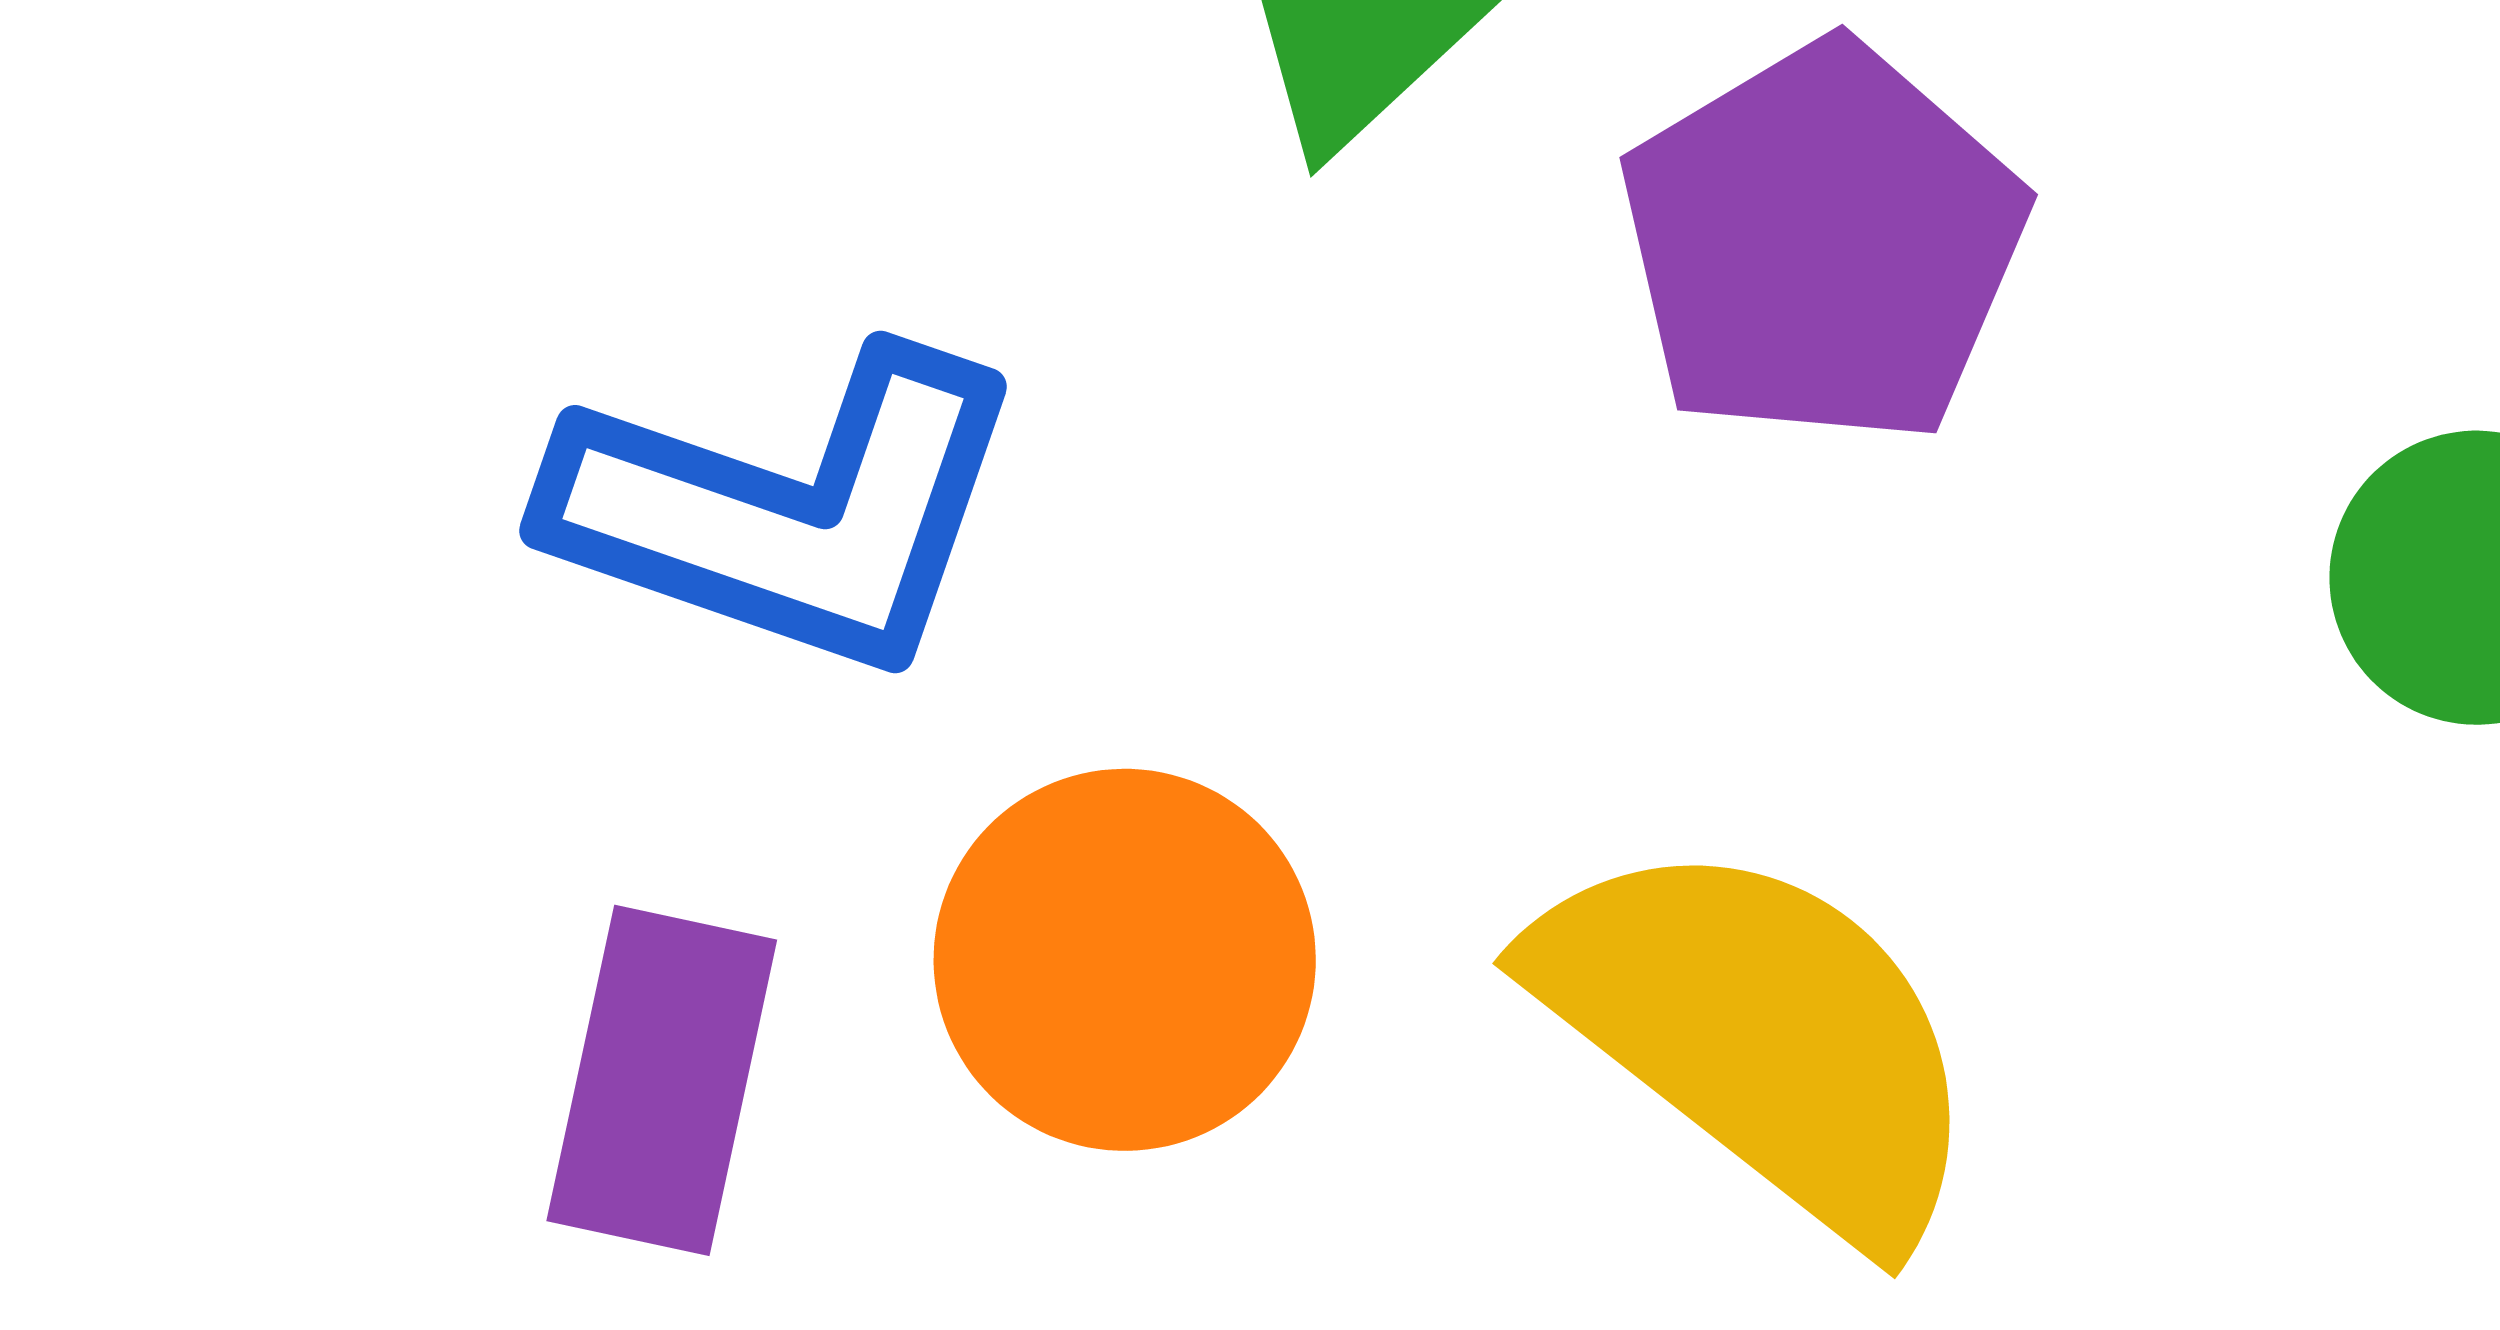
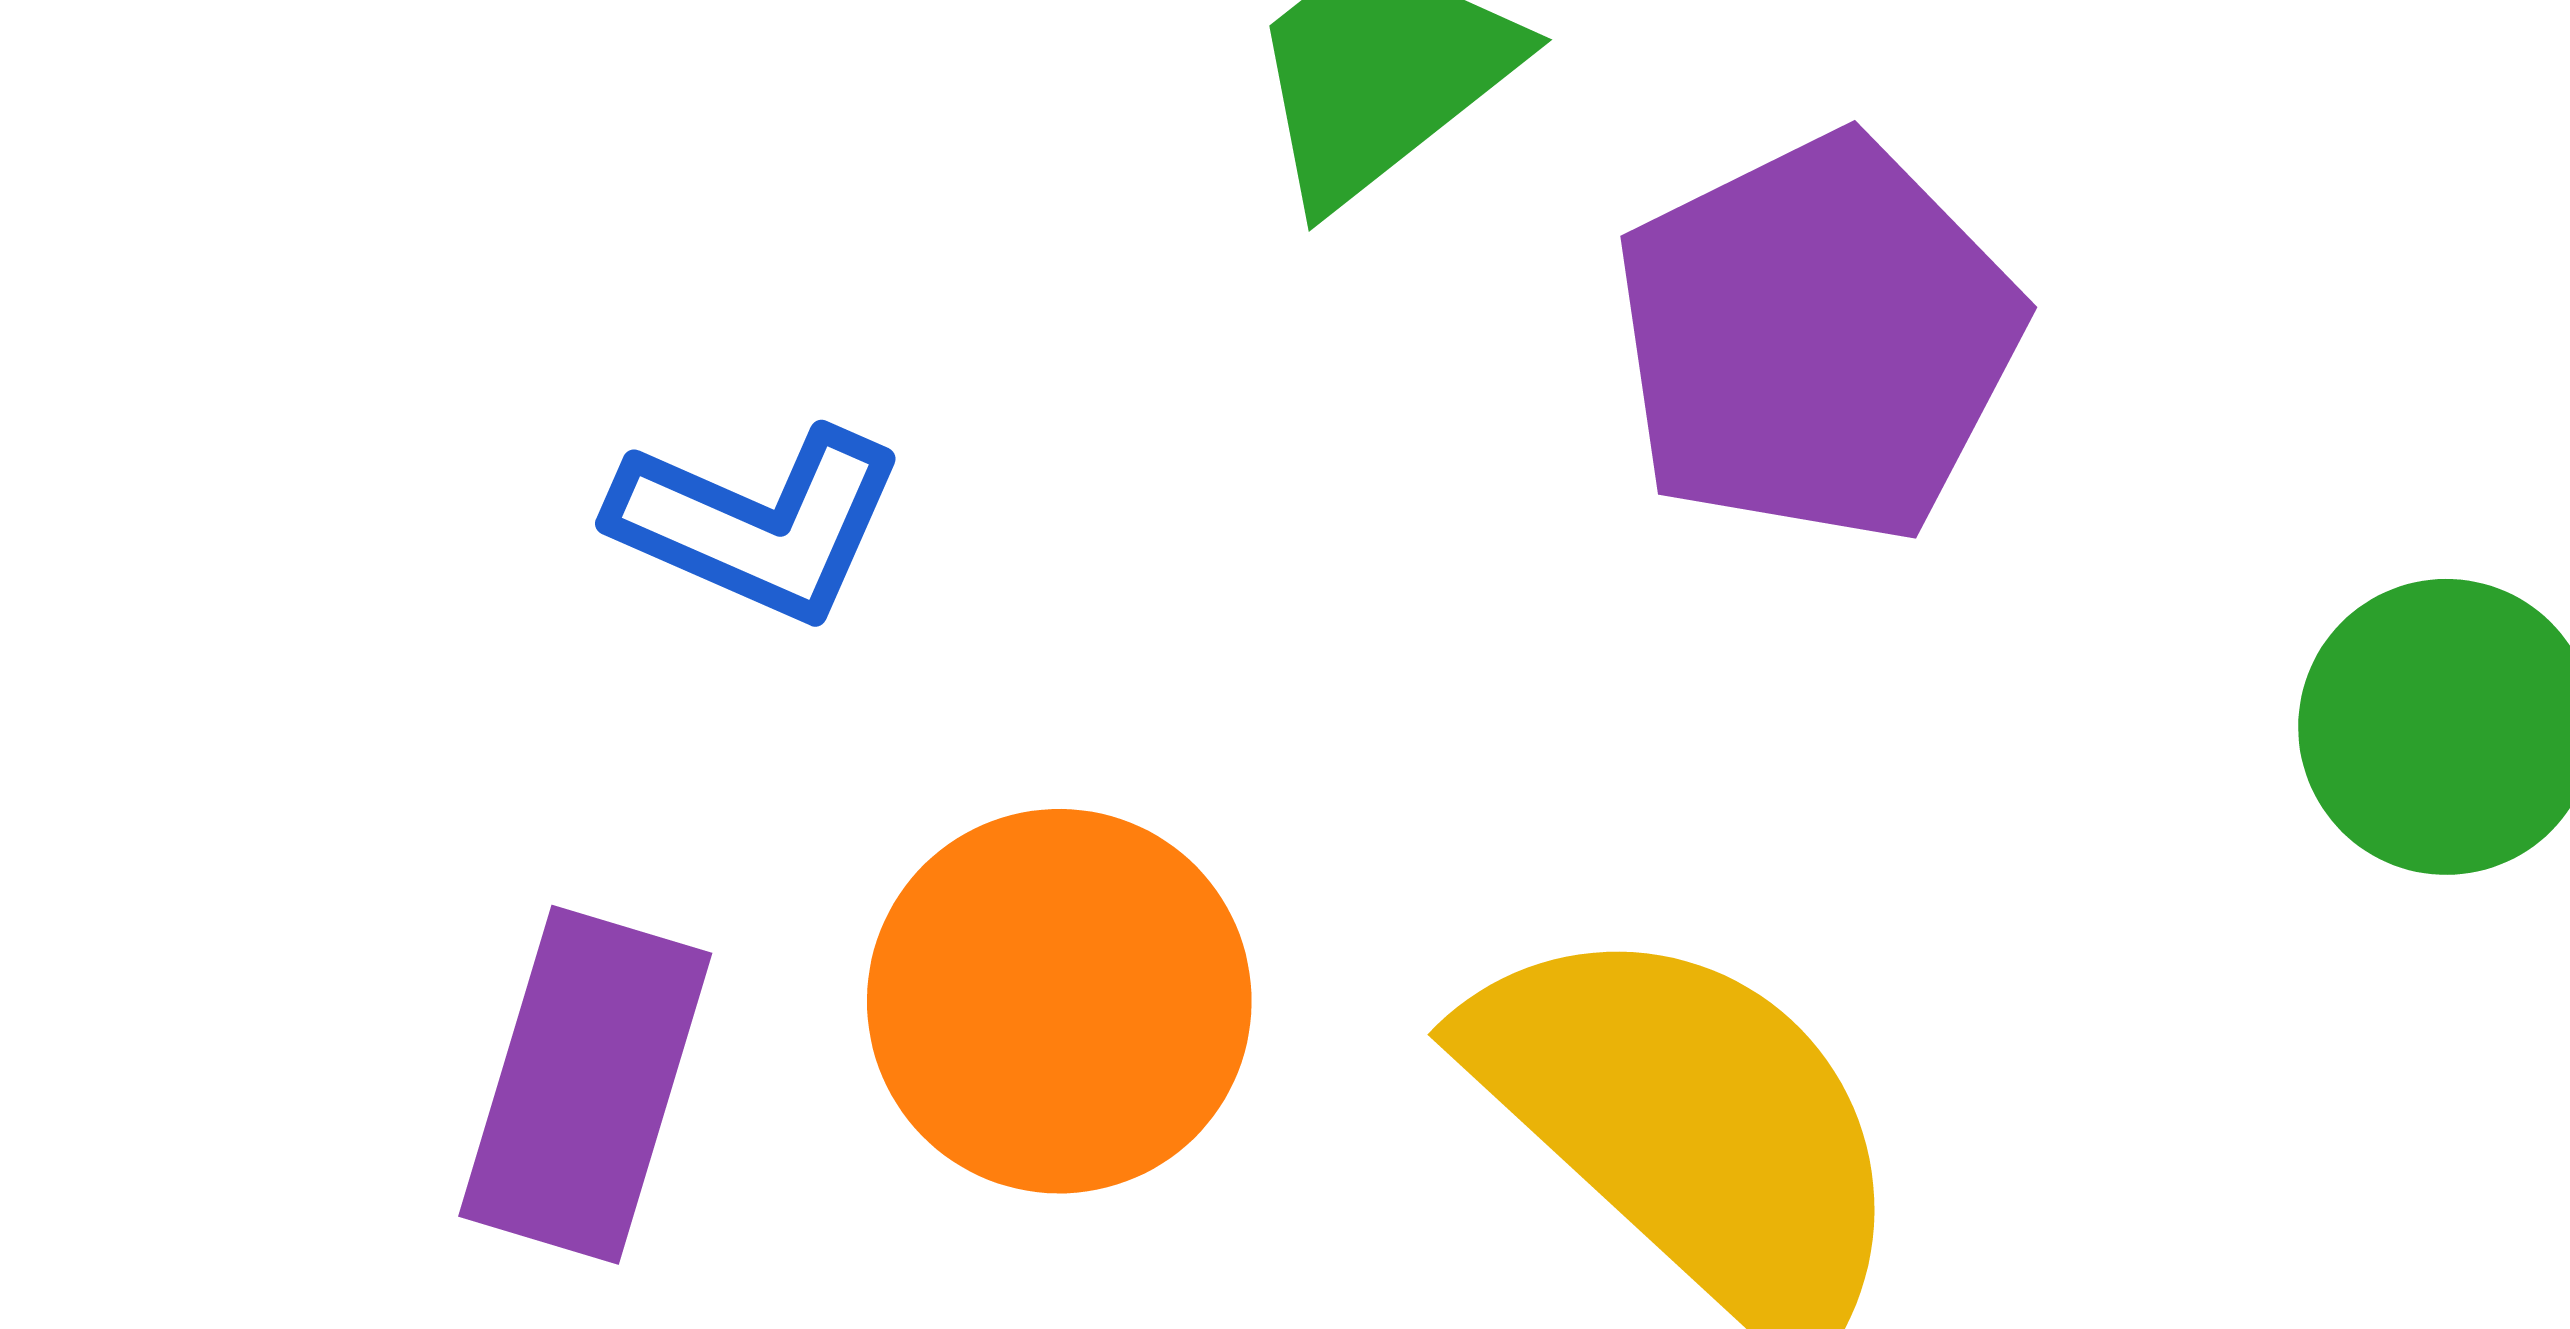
blue L-shape: (788, 511) -> (758, 524), size x0.6

